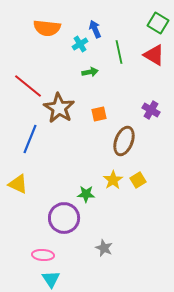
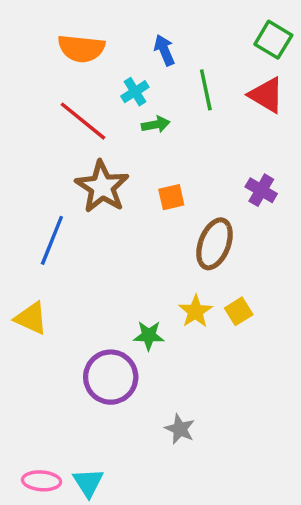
cyan cross: (80, 44) -> (135, 92), moved
red line: (28, 86) -> (83, 121), moved
pink ellipse: (43, 255) -> (42, 481), moved

